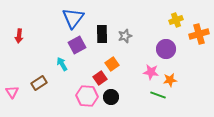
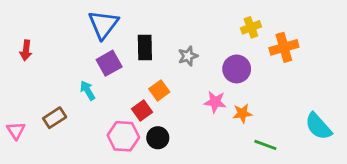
gray star: (125, 36) -> (188, 56), moved
green line: (158, 95) -> (265, 145), moved

